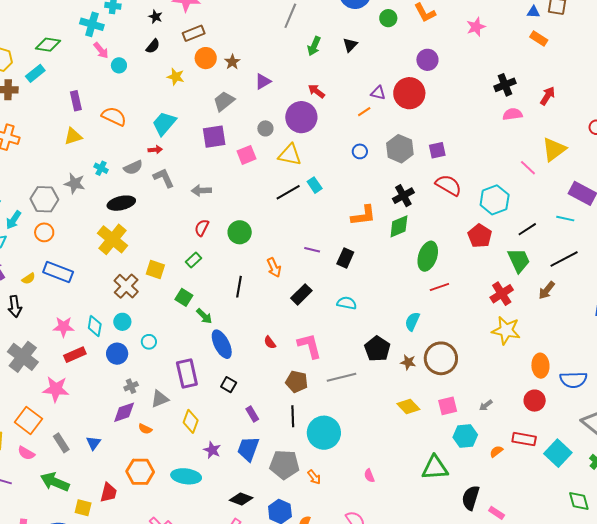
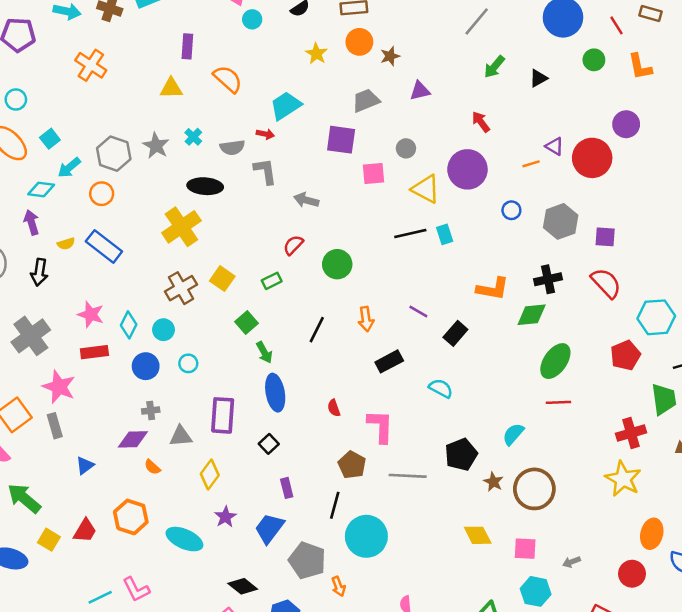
purple circle: (301, 117) -> (467, 169), moved
gray rectangle: (61, 443) -> (55, 426), moved

